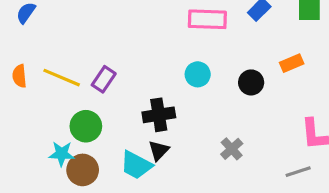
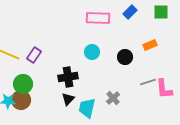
cyan trapezoid: (136, 165) -> (87, 108), moved, turned 75
brown circle: (83, 170) -> (21, 100), moved
gray line: (298, 172) -> (148, 82), moved

